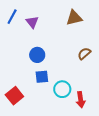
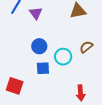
cyan circle: (62, 89) -> (63, 57), moved
red square: (14, 96) -> (15, 86), turned -36

